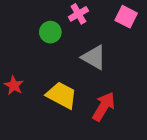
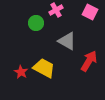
red star: (14, 85) -> (21, 72), moved
red arrow: (104, 106) -> (89, 61), moved

